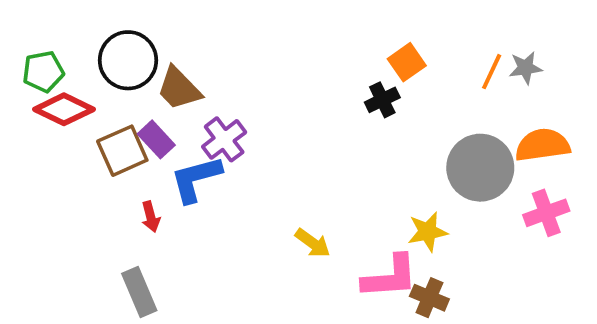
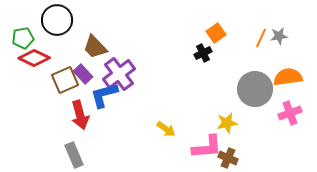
black circle: (128, 60) -> (57, 20), moved
purple cross: (224, 139) -> (119, 74), size x1.4
red arrow: (151, 217) -> (80, 115), size x1.8

